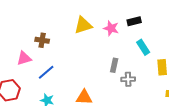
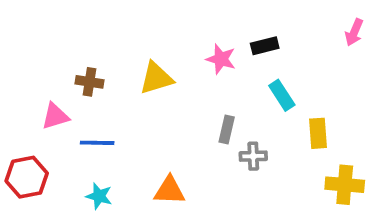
yellow triangle: (83, 25) -> (156, 78), moved
blue line: (46, 72) -> (97, 143), turned 42

